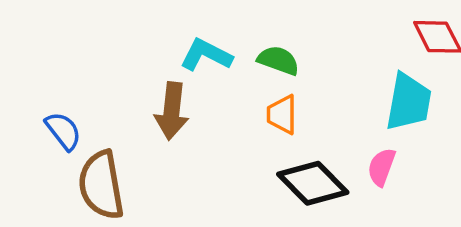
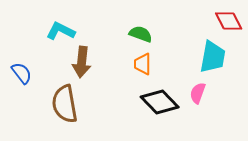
cyan L-shape: (206, 55) -> (61, 31), moved
brown semicircle: (101, 185) -> (65, 104), moved

